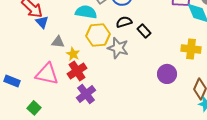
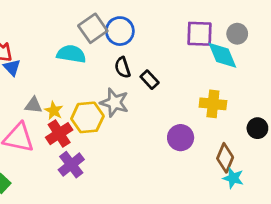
black semicircle: (124, 22) -> (123, 67), turned -91
yellow hexagon: (98, 35) -> (87, 117), moved
gray triangle: (58, 42) -> (33, 105), moved

